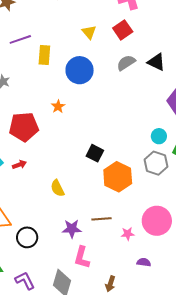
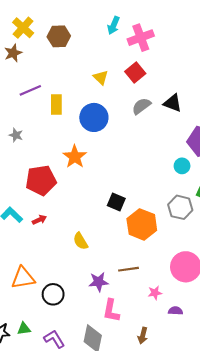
orange star: (58, 107) -> (75, 157), size x1.6
cyan circle: (159, 136) -> (182, 166), moved
pink star: (128, 234) -> (155, 293), moved

